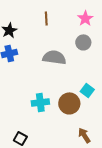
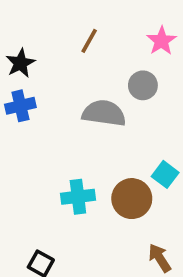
brown line: (46, 18) -> (89, 41), turned 32
gray circle: (83, 42) -> (143, 85), moved

